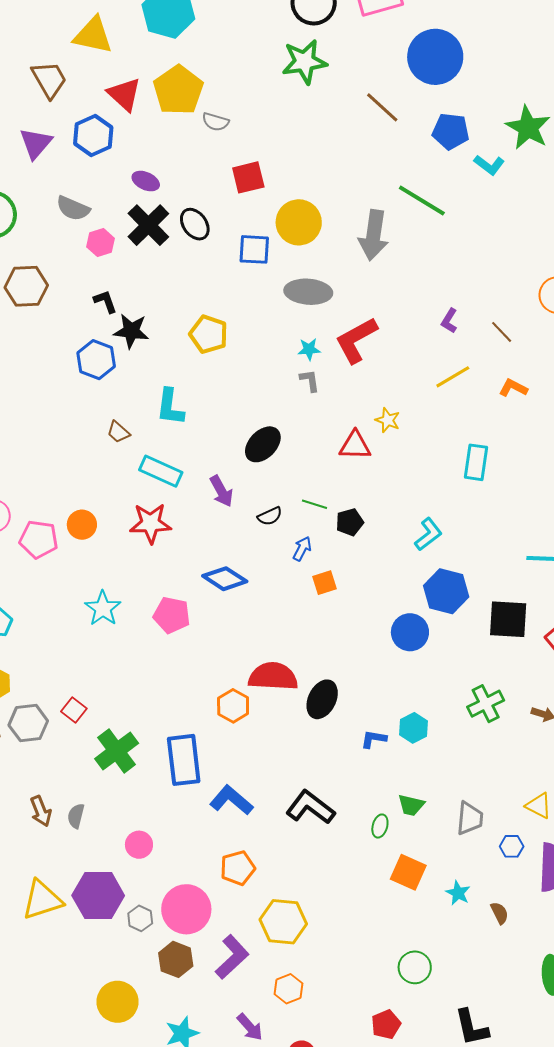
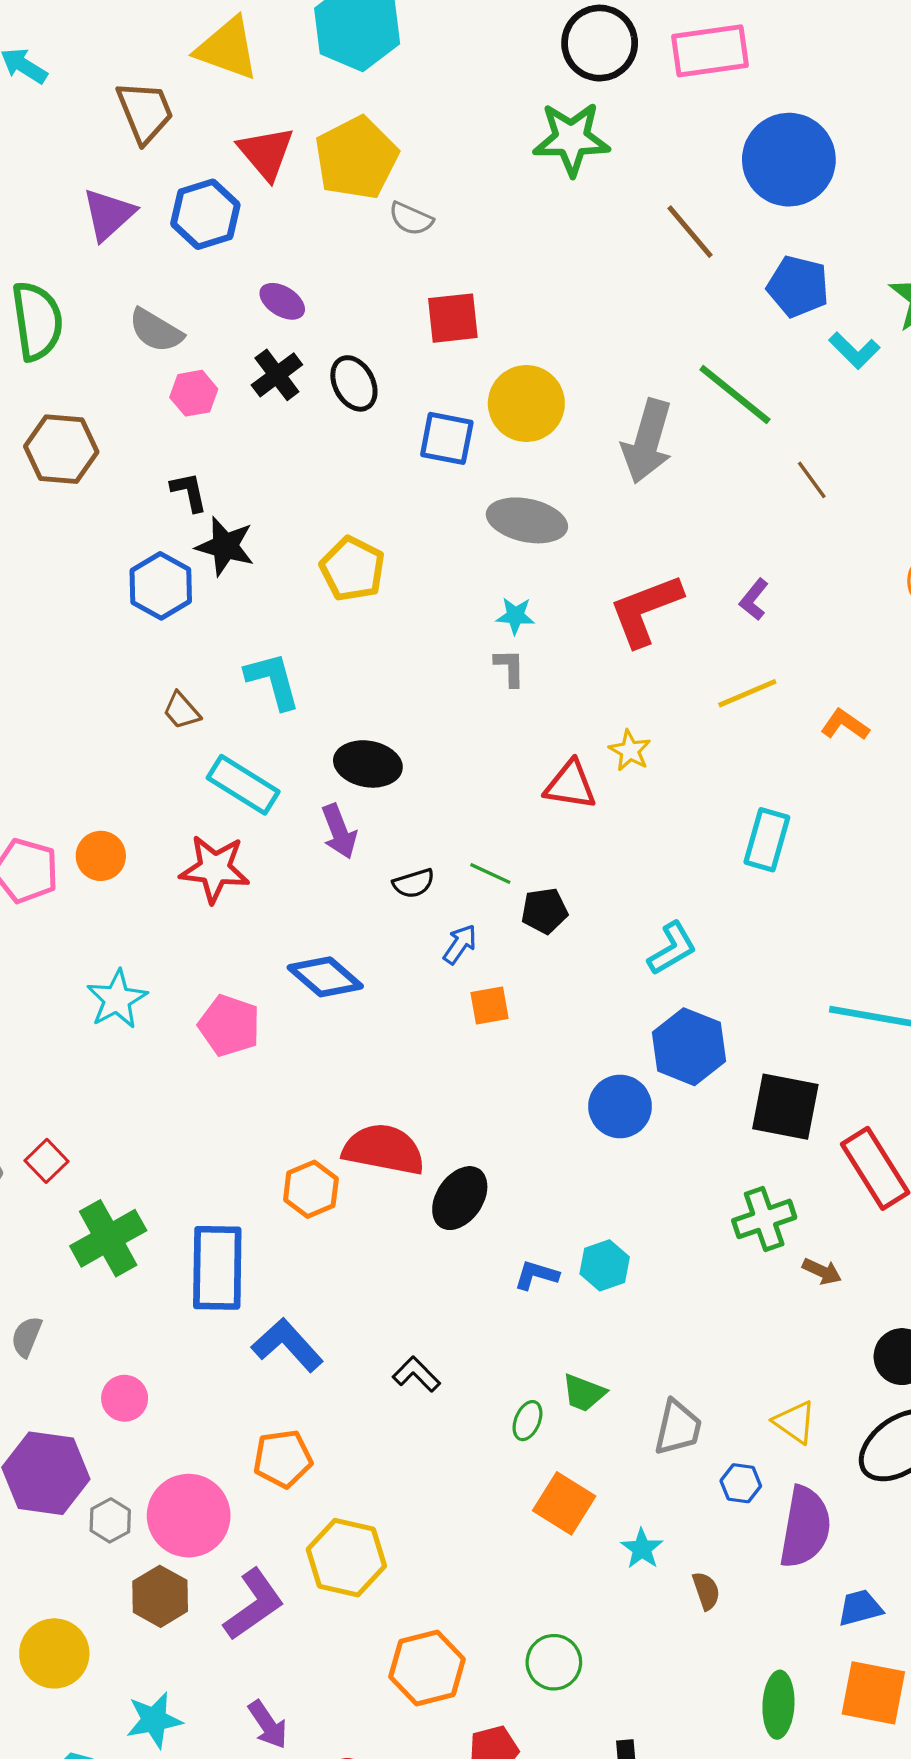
black cross: (148, 225) -> (277, 375), size x0.7
brown line: (502, 332) -> (812, 480), moved
red L-shape: (356, 340) -> (646, 610), moved
cyan L-shape: (170, 407) -> (273, 681), turned 150
black ellipse: (263, 444) -> (368, 764), moved, turned 48
green cross: (486, 704) -> (764, 1219), moved
black L-shape: (310, 807) -> (416, 1374), size x0.6
orange hexagon: (289, 989) -> (427, 1668), moved, size x1.5

